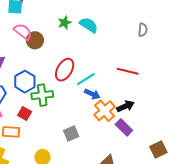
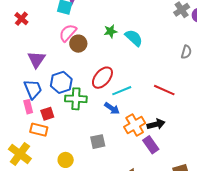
pink semicircle: (23, 32) -> (68, 33), turned -96
blue arrow: (92, 94) -> (112, 108), moved
red square: (25, 114) -> (47, 114), moved, turned 32

